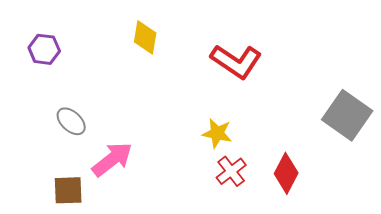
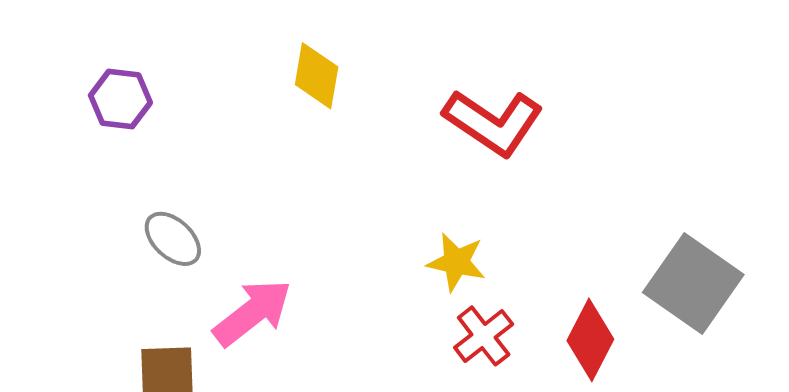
gray square: (347, 115) -> (693, 284), moved

